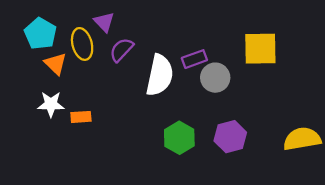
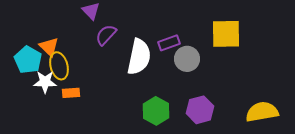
cyan pentagon: (40, 34) -> (28, 60), moved
yellow ellipse: (82, 44) -> (59, 66), moved

